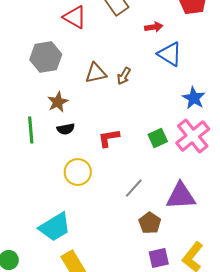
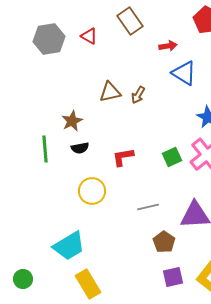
red triangle: (75, 17) -> (89, 36), size x0.7
gray hexagon: (46, 57) -> (49, 39), moved
gray line: (134, 188) -> (148, 207), turned 35

